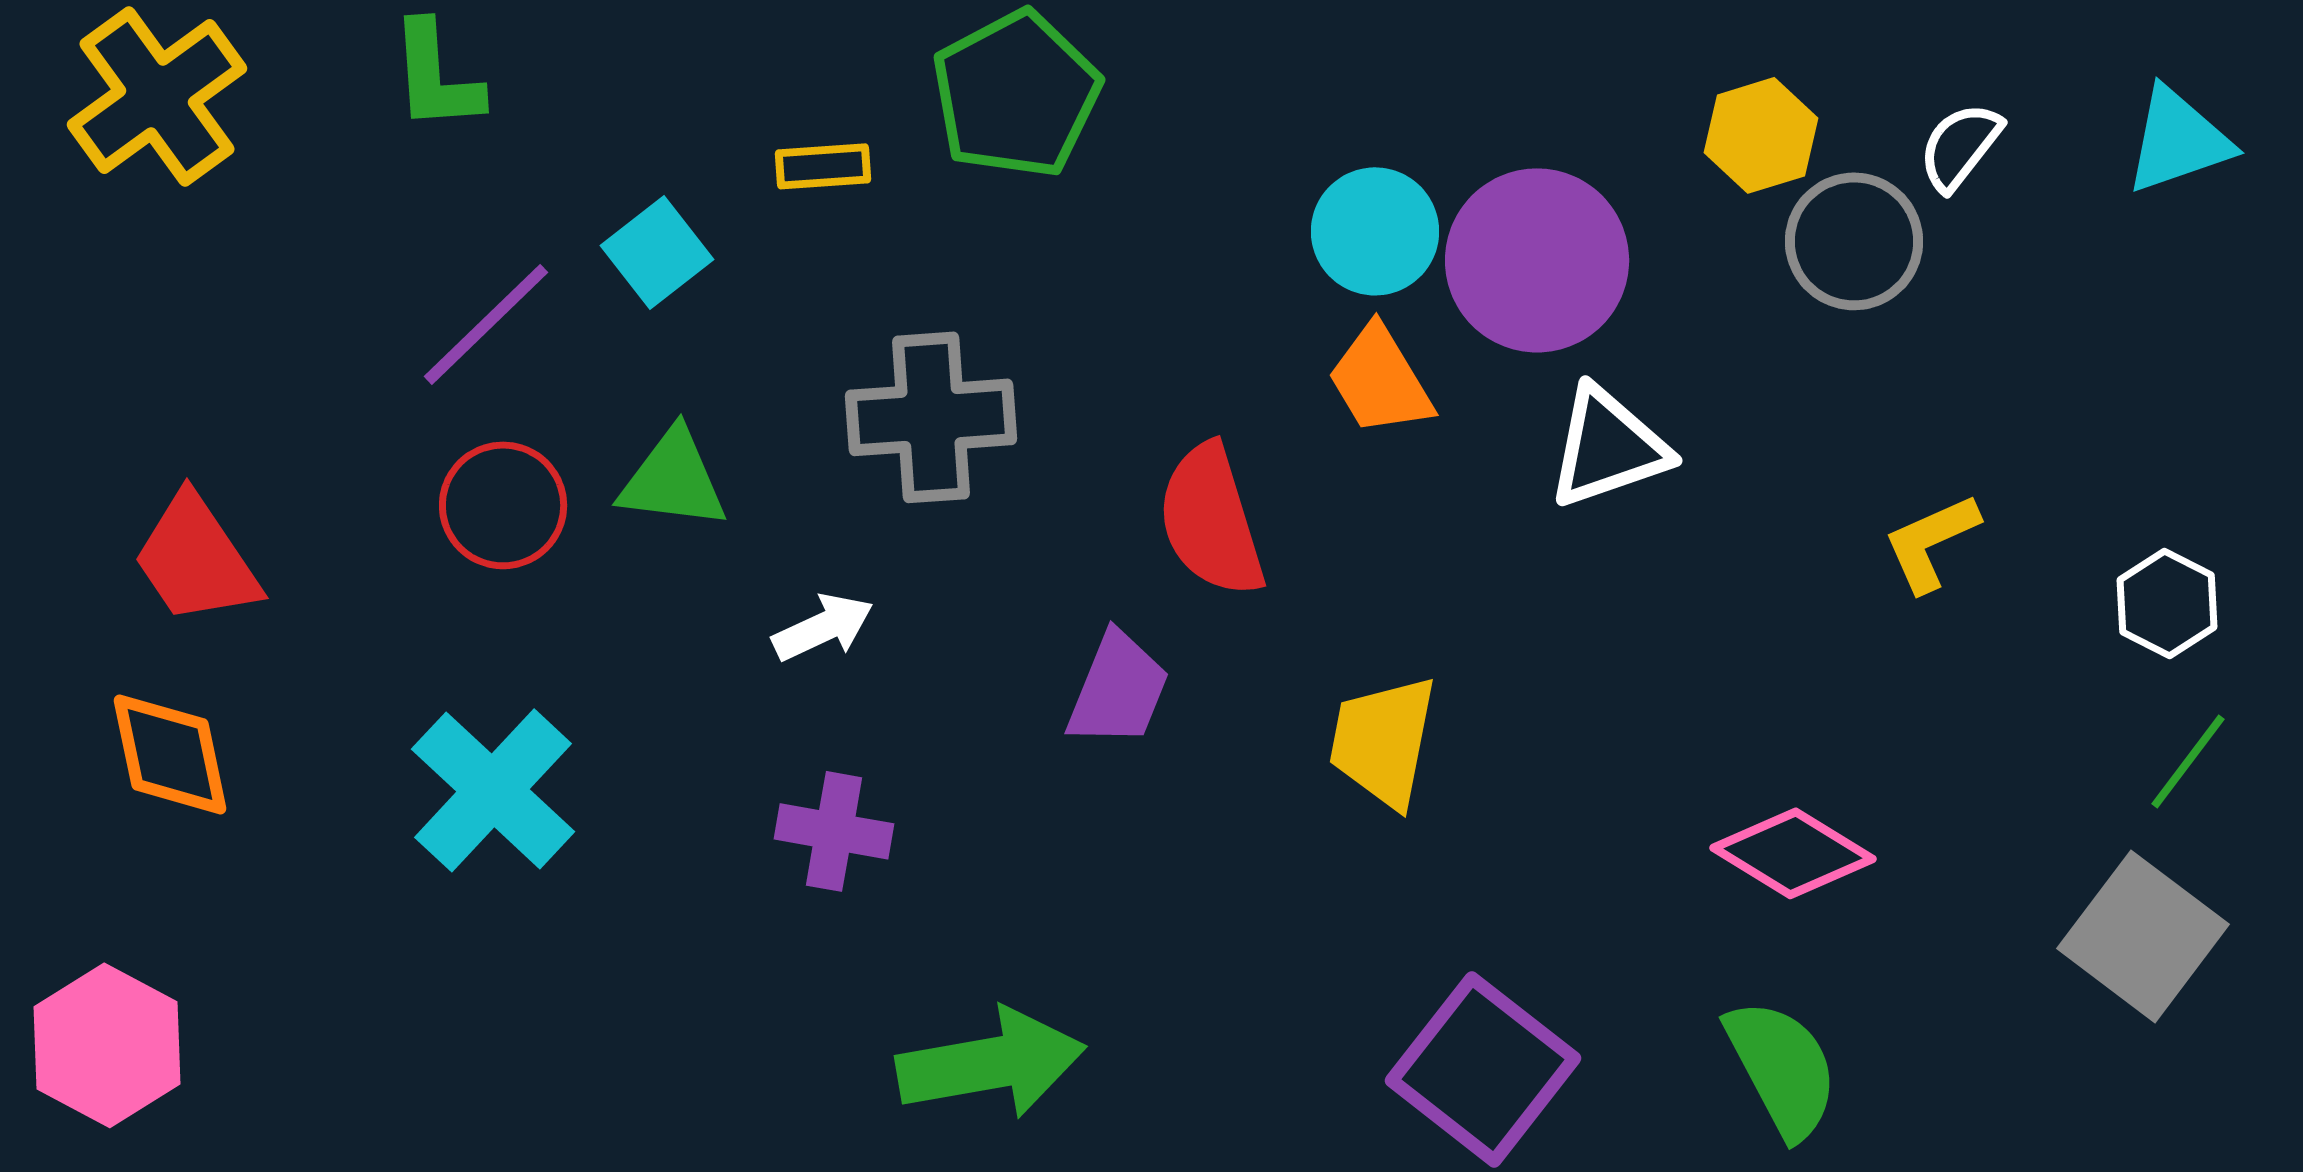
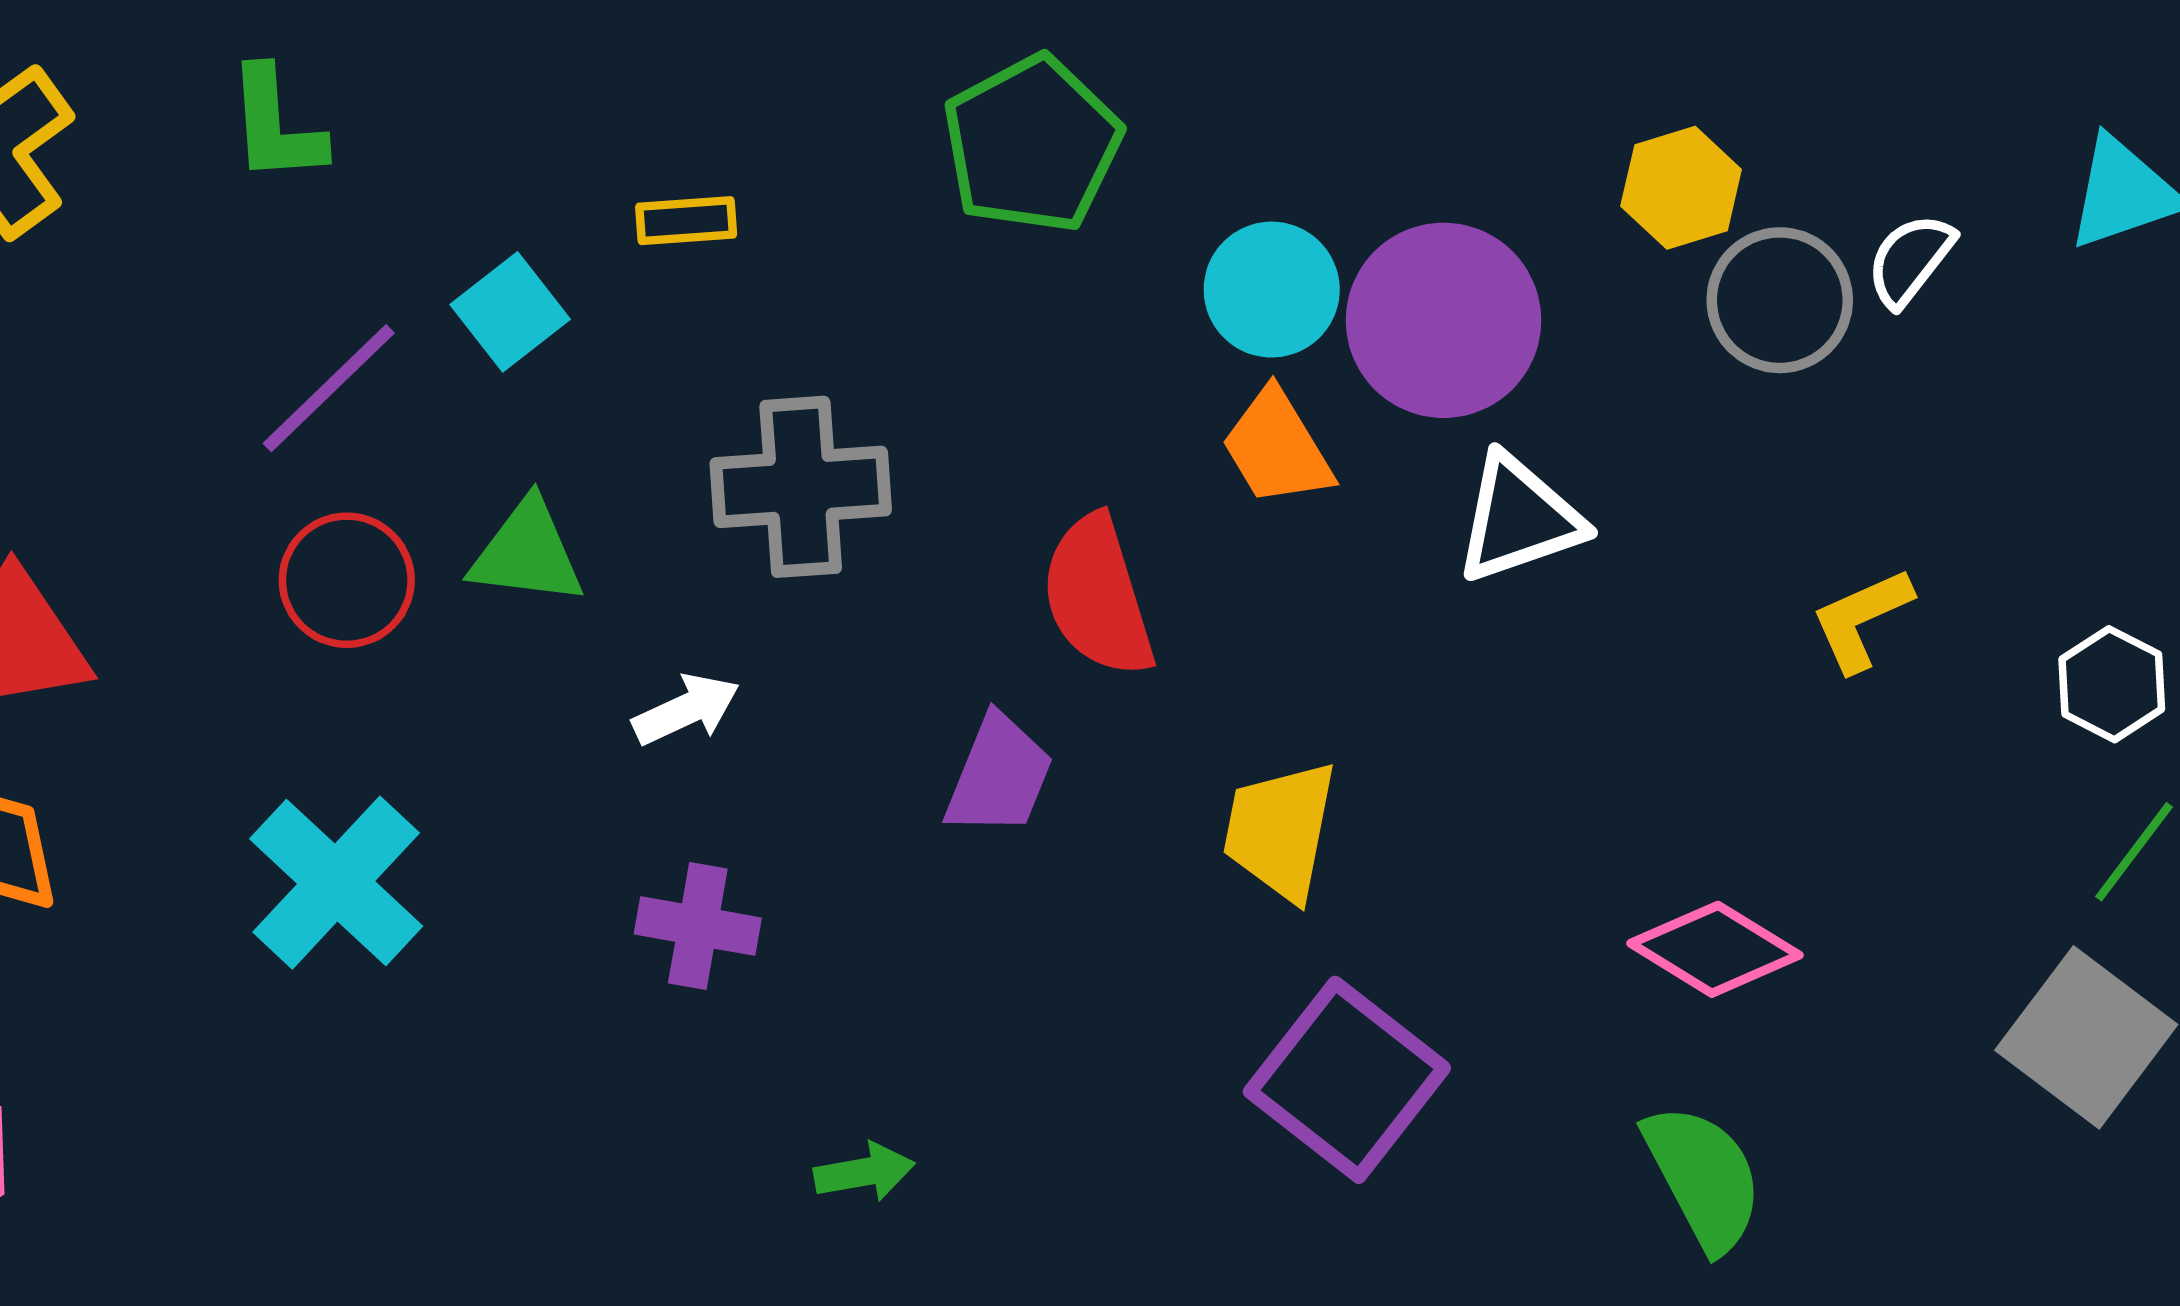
green pentagon: (1016, 94) -> (1032, 144), moved
white semicircle: (1960, 146) -> (1910, 260), moved
green arrow: (991, 1063) -> (864, 1172), size x0.5
purple square: (1483, 1069) -> (1347, 1080), moved

